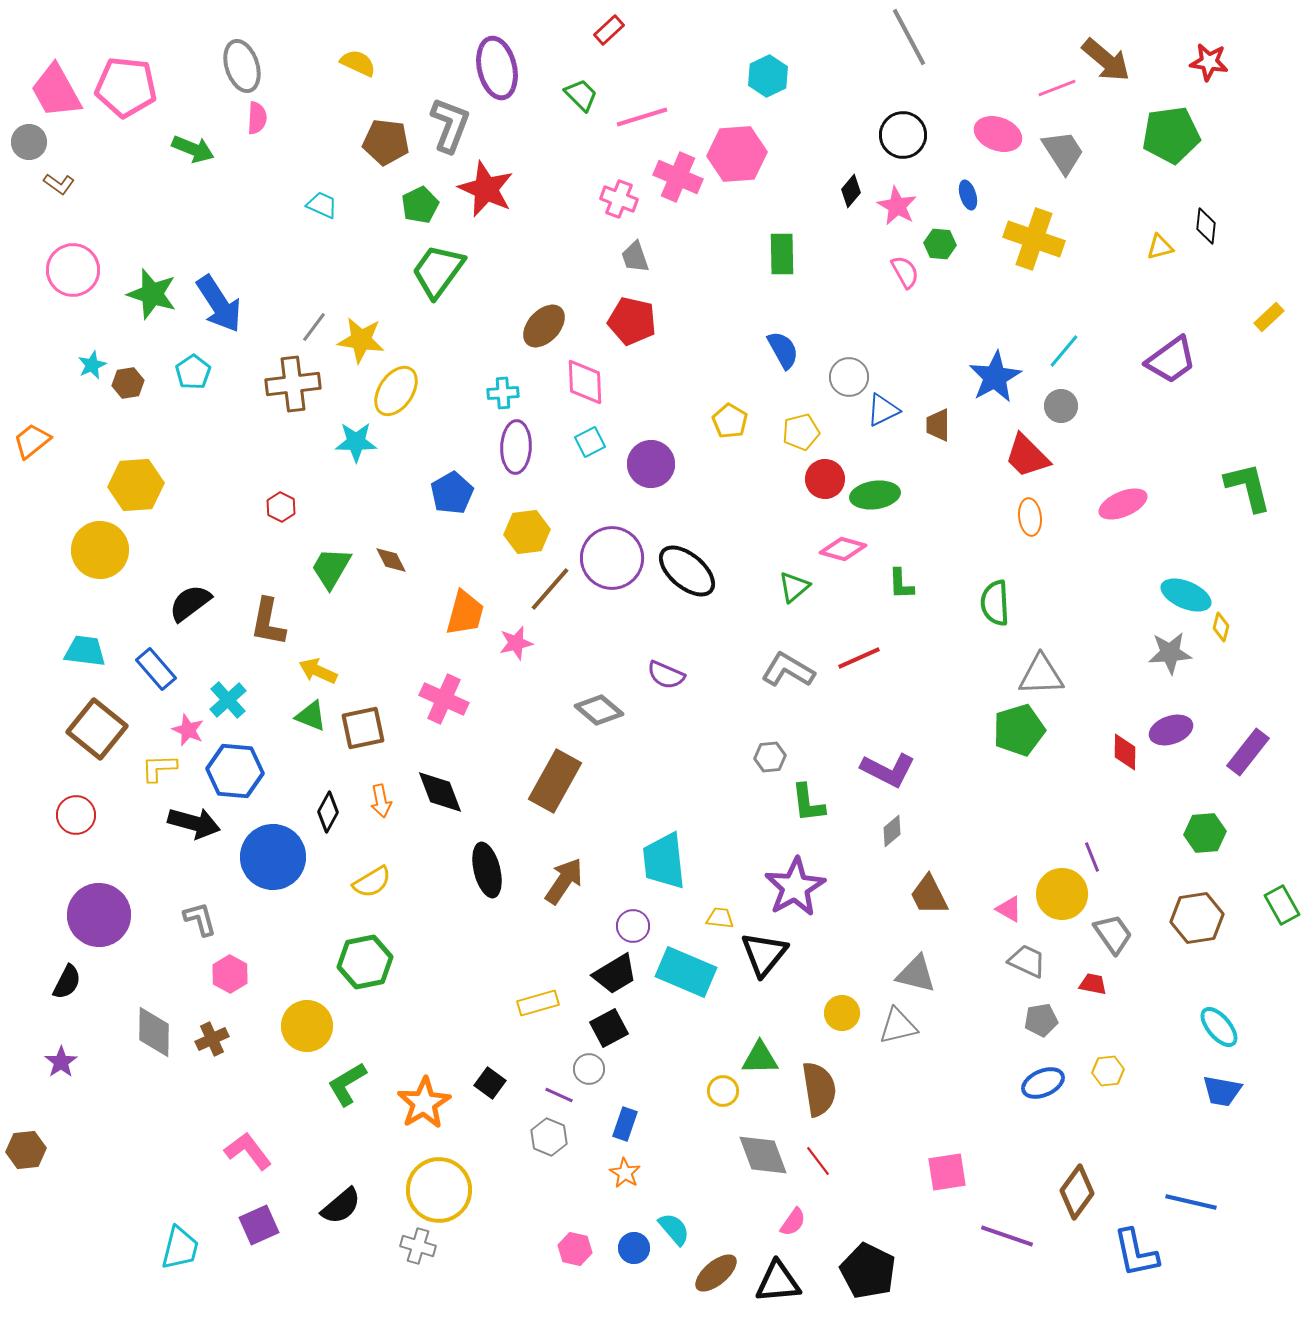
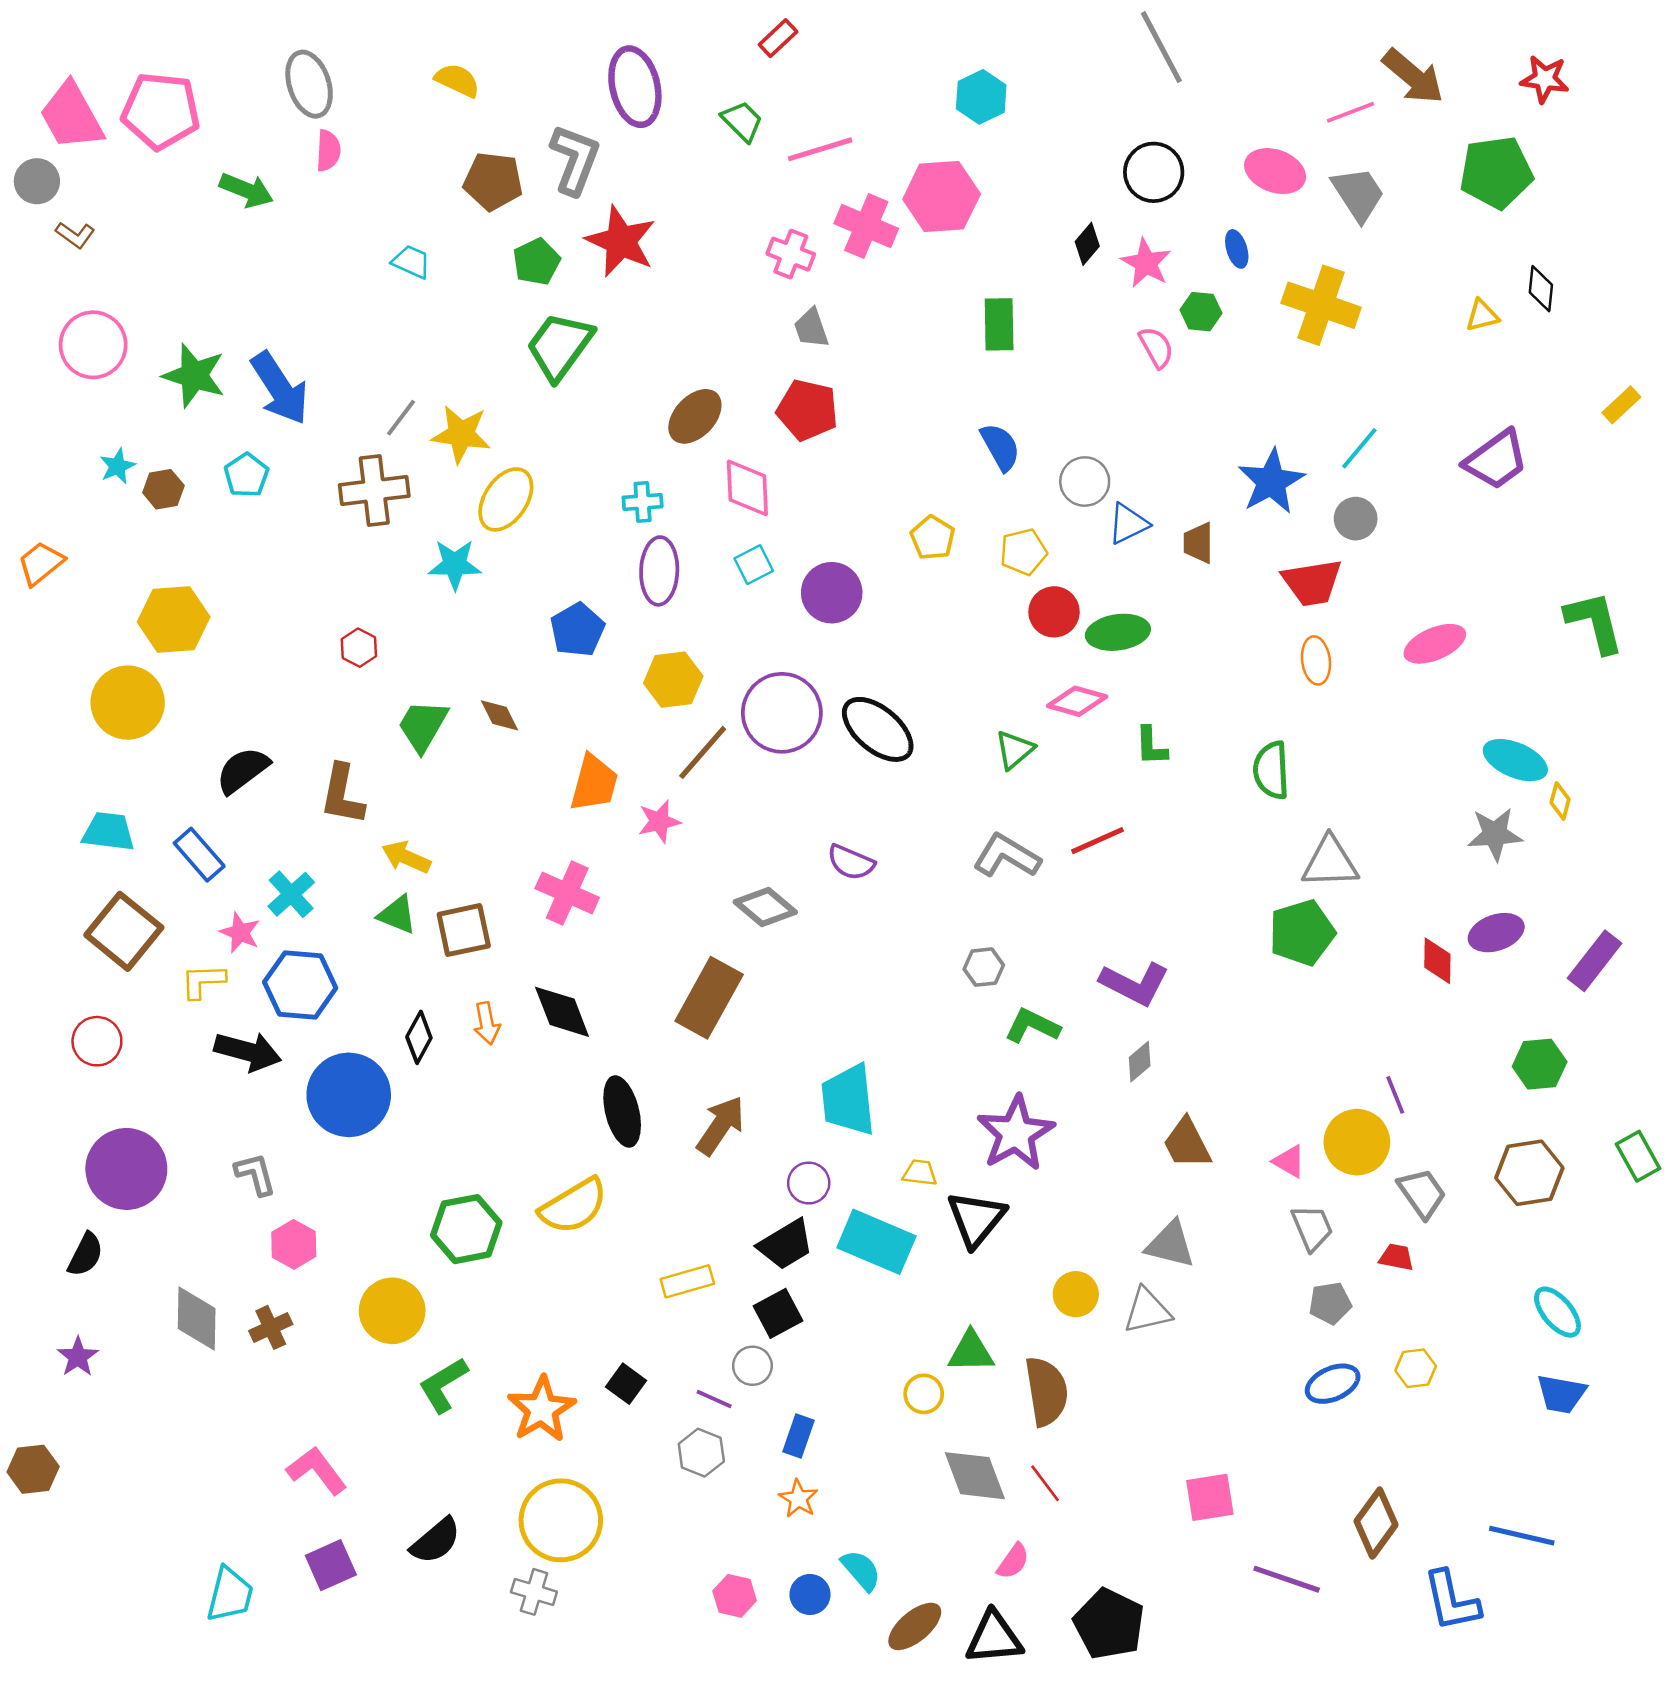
red trapezoid: (1027, 456) -> (1312, 582), turned -54
green L-shape: (808, 803) -> (1032, 1026), turned 123
yellow semicircle: (372, 882) -> (574, 1206), moved, size x1.4
gray trapezoid: (1027, 961) -> (1312, 1228), turned 42

